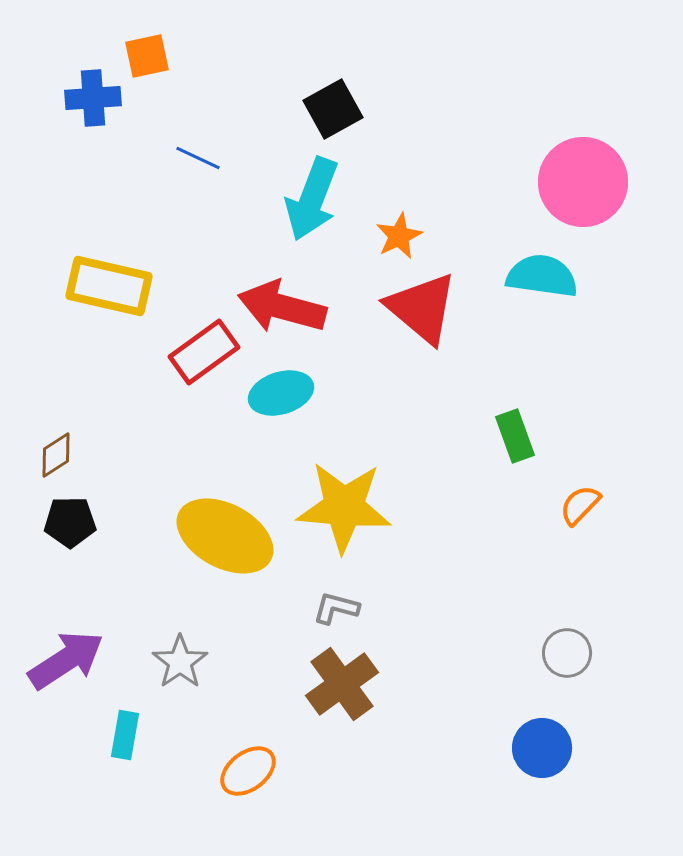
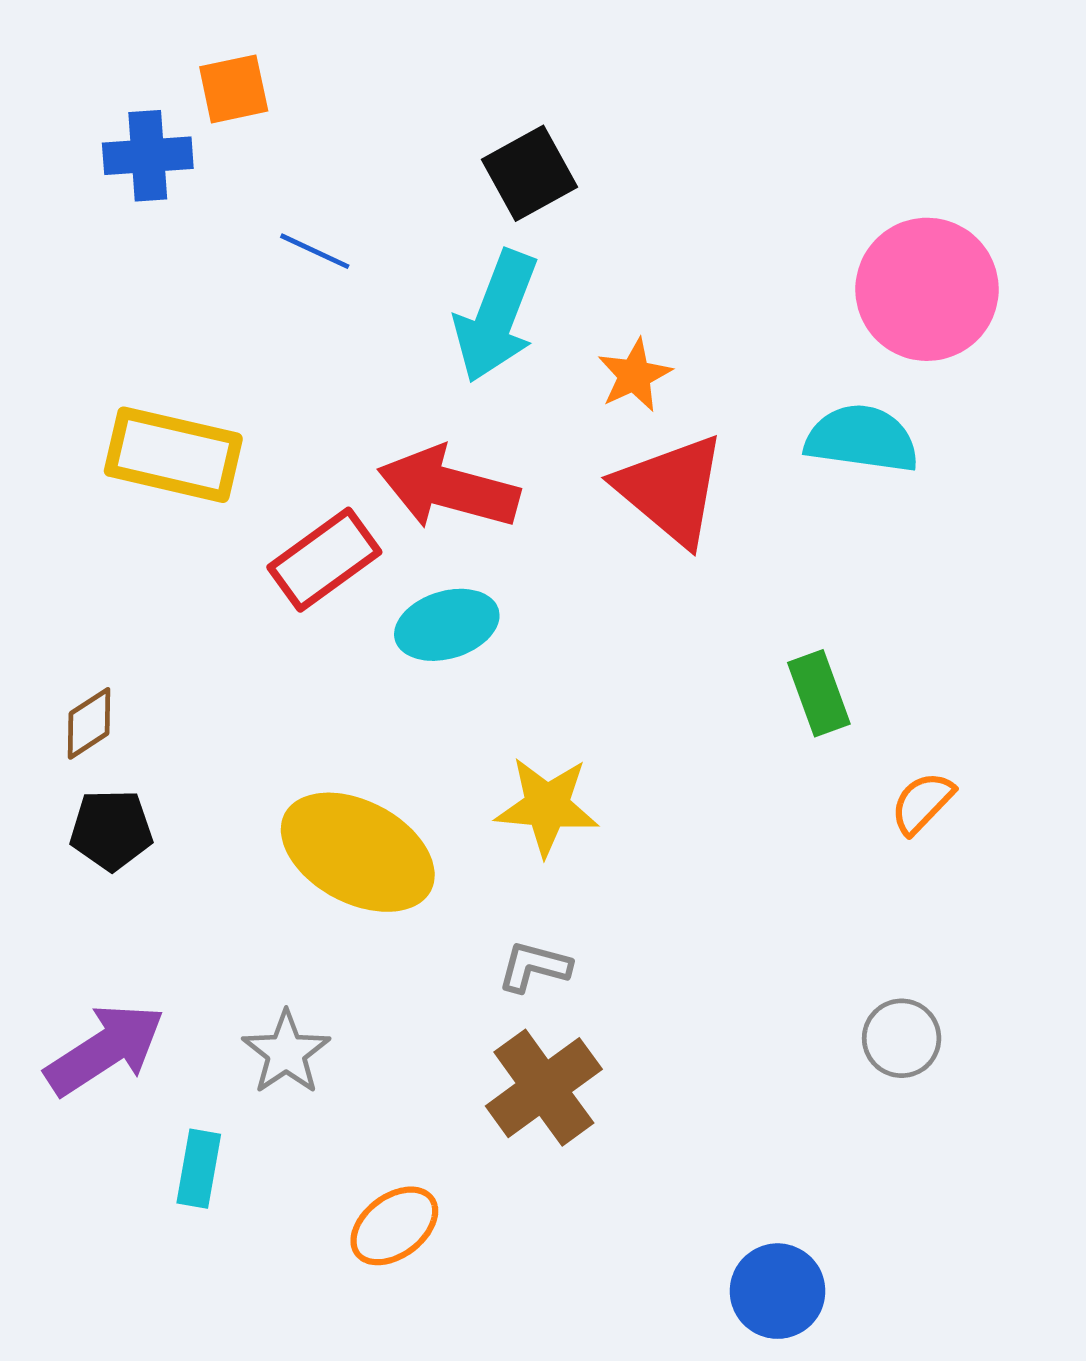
yellow star: (344, 507) -> (547, 806), size x0.7
blue circle: (542, 748) -> (778, 1291), moved

